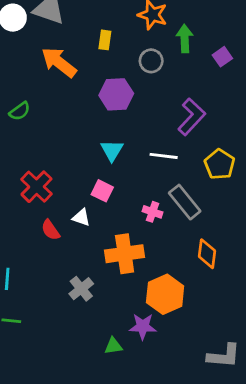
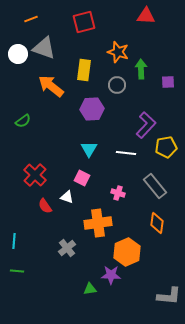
yellow rectangle: (105, 40) -> (84, 70), size x1.5
purple square: (222, 57) -> (168, 82), turned 32
yellow pentagon: (220, 164) -> (166, 147), moved, turned 30
gray rectangle: (185, 202) -> (155, 186), moved

